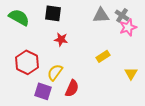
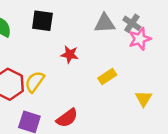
red star: (61, 39) -> (70, 54), moved
yellow semicircle: (55, 72) -> (35, 82), moved
red semicircle: (72, 88) -> (67, 118), turned 30

